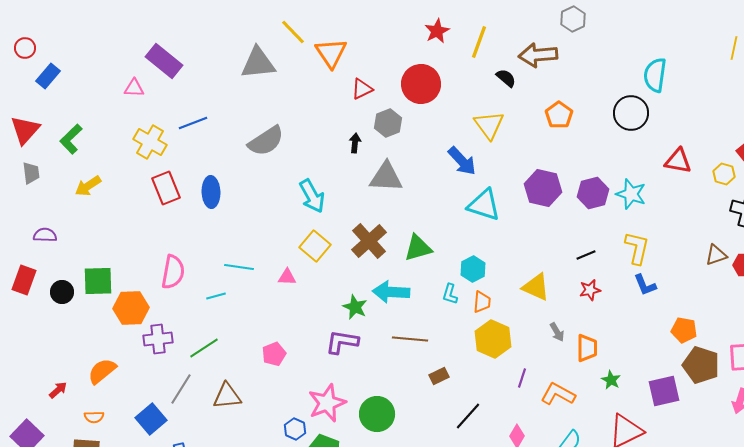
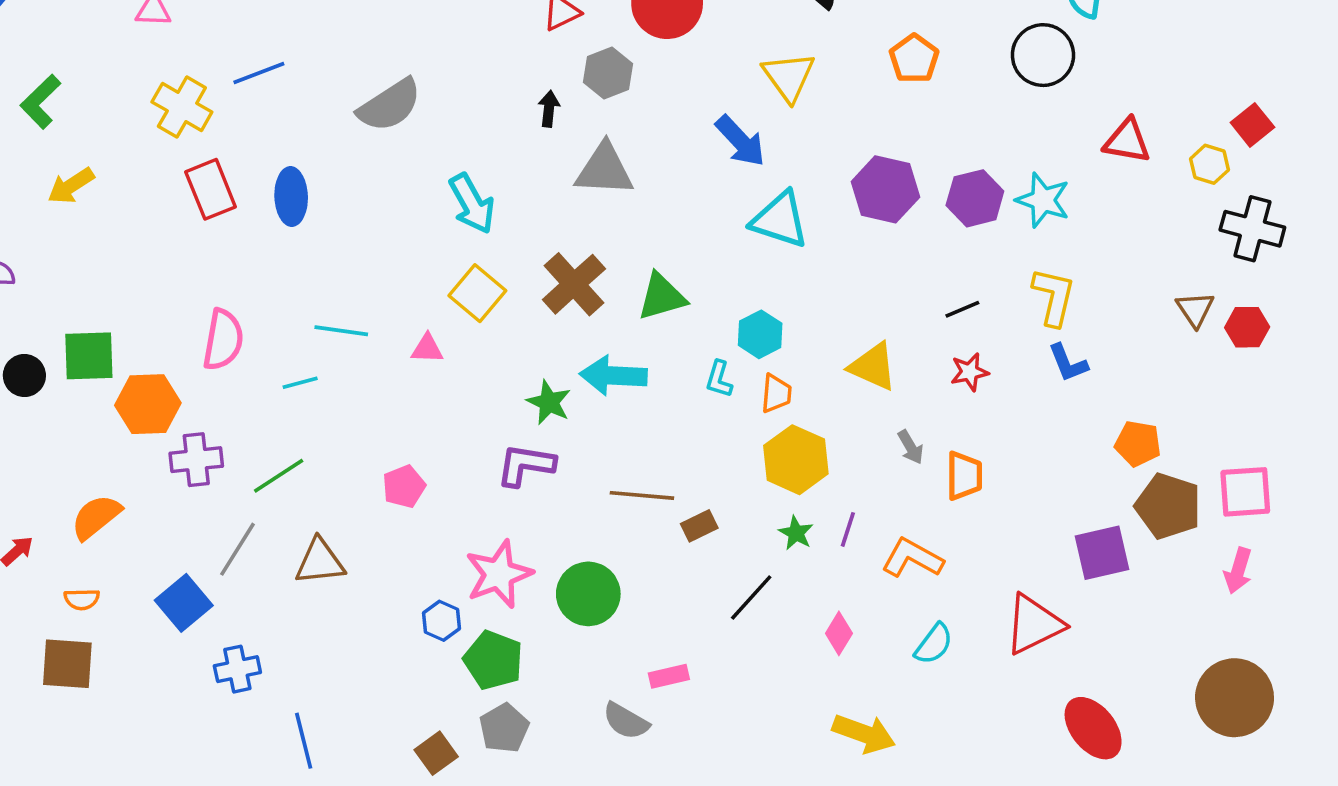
brown triangle: (716, 255) -> (1195, 309), turned -45
brown line: (410, 339) -> (642, 495), moved
green star: (611, 380) -> (796, 533), moved

